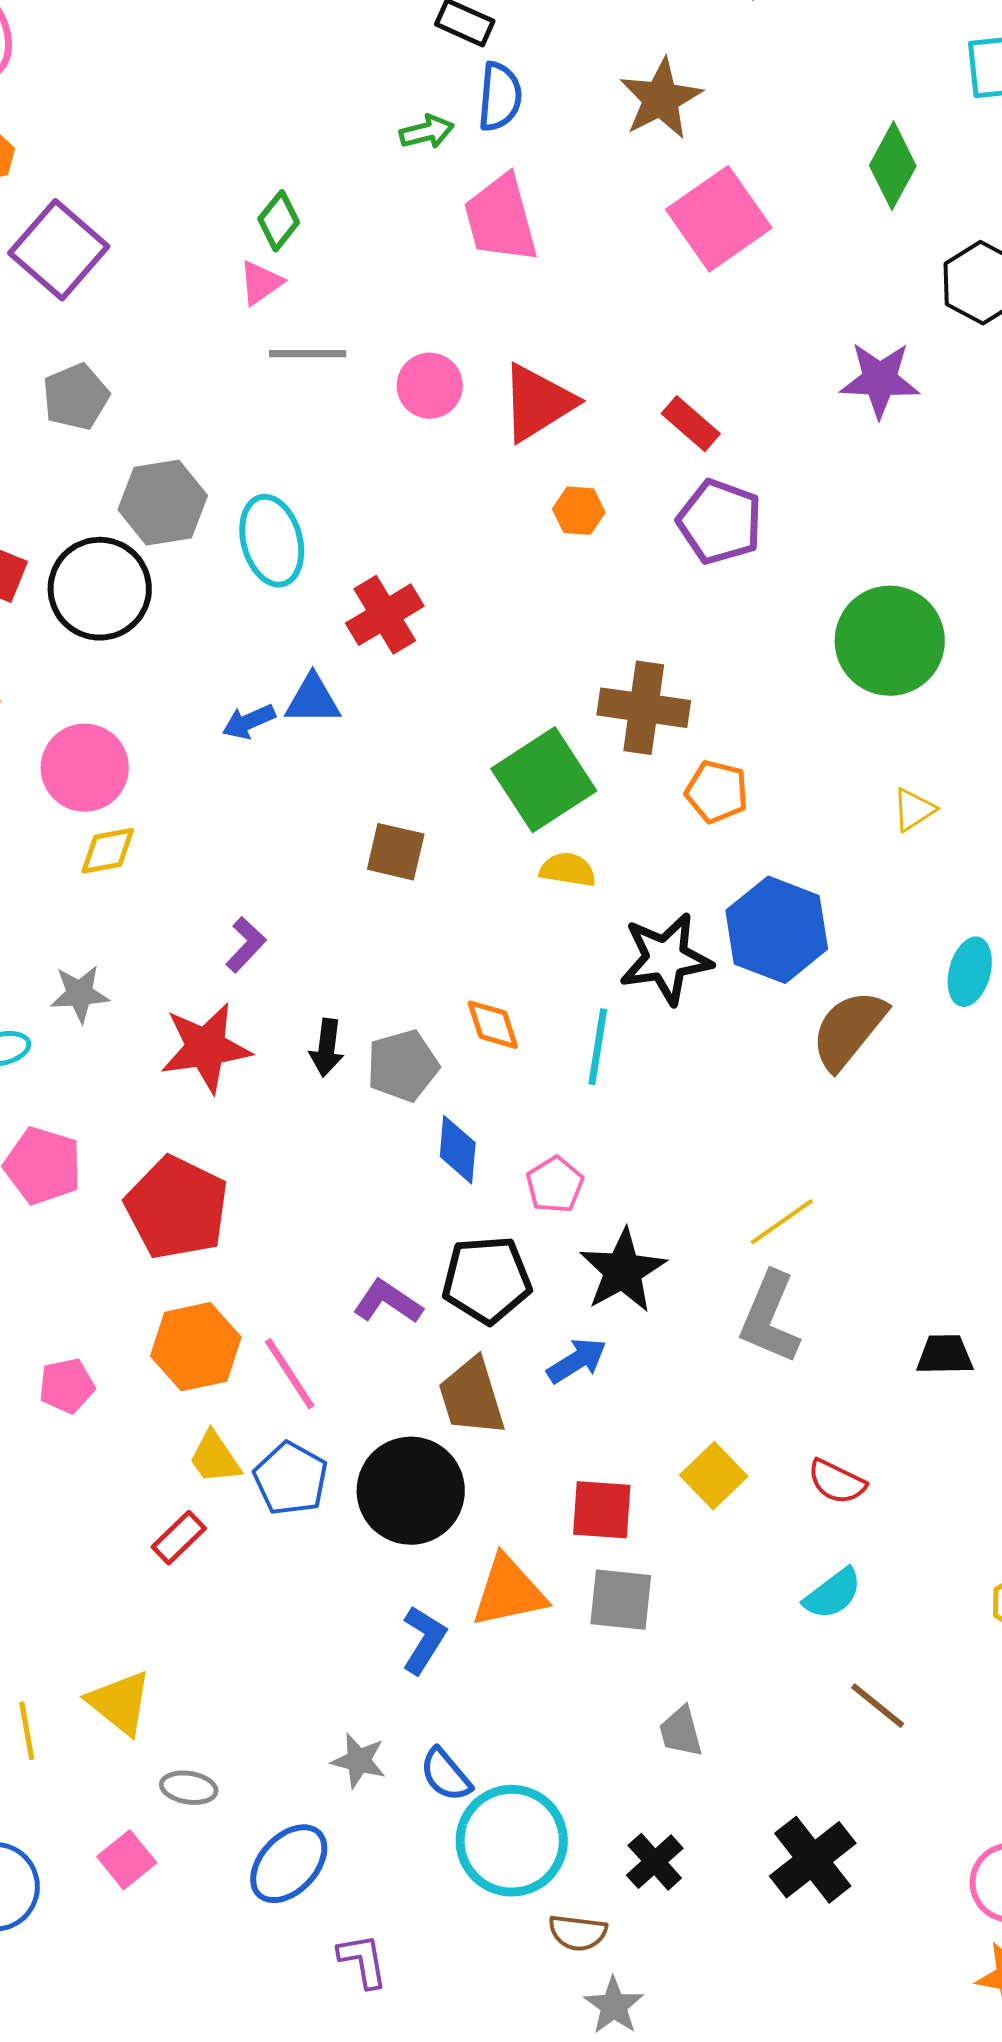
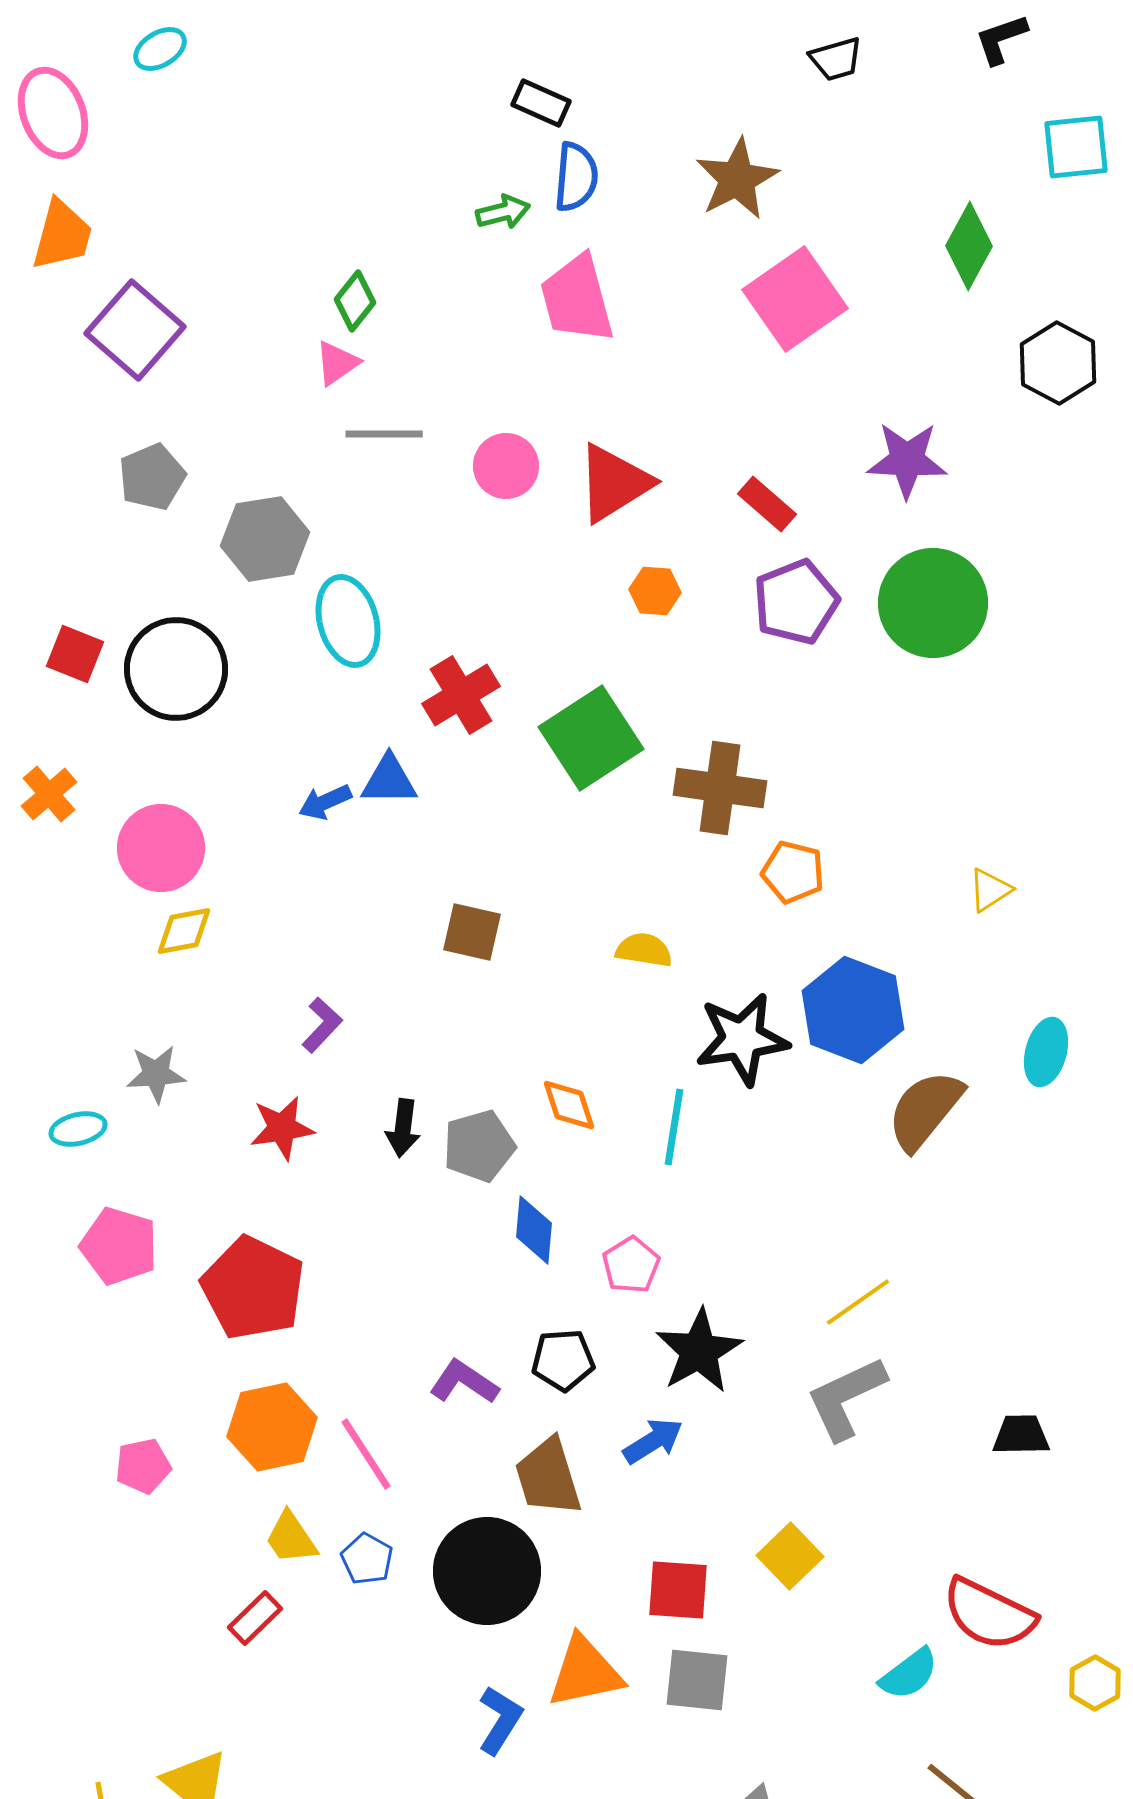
purple star: (880, 380) -> (907, 460), moved
gray hexagon: (163, 503) -> (265, 539), moved
purple pentagon: (720, 522) -> (796, 602), turned 30
green circle: (890, 641) -> (933, 603), moved
green square: (544, 780) -> (591, 738), moved
red star: (206, 1048) -> (282, 1128), size x0.7
black pentagon: (487, 1280) -> (563, 1360), size x0.7
gray L-shape: (770, 1318) -> (846, 1398), turned 42
blue pentagon: (291, 1479) -> (367, 1559), size x0.7
red semicircle: (837, 1482) -> (989, 1614), moved, size x1.6

